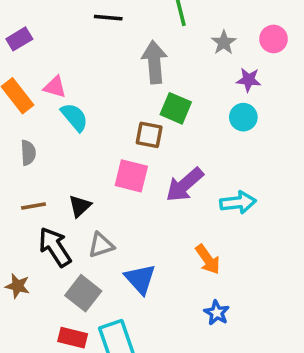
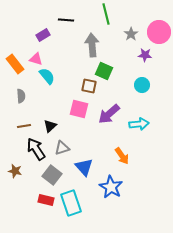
purple rectangle: (19, 39) -> (43, 35), moved
pink circle: (274, 39) -> (159, 32), size x1.5
cyan circle: (243, 117) -> (142, 85), moved
blue star: (217, 313) -> (111, 187), moved, size x1.6

